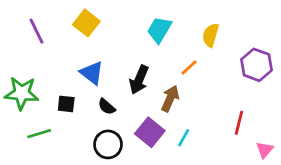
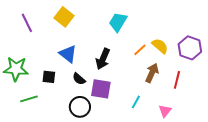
yellow semicircle: (211, 35) -> (160, 46), moved, turned 114
brown arrow: (170, 99) -> (152, 73), moved
red line: (239, 123) -> (177, 80), moved
purple square: (150, 132) -> (101, 89), moved, turned -30
pink triangle: (265, 150) -> (165, 111), moved

